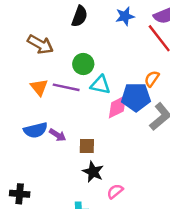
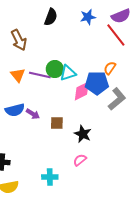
brown arrow: (40, 44) -> (19, 40), turned 35
green circle: (83, 64) -> (55, 69), moved
cyan triangle: (100, 85) -> (68, 73), turned -30
black star: (93, 172) -> (83, 134), moved

